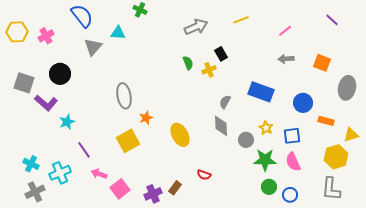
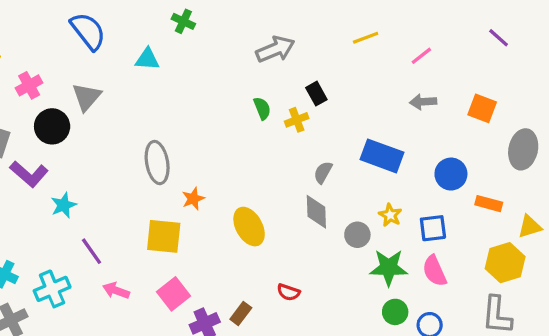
yellow line: (241, 20) -> (366, 38), moved
pink cross: (46, 36) -> (29, 85), moved
gray triangle: (93, 47) -> (87, 97), moved
yellow square: (128, 141) -> (164, 236), turned 35
pink square: (120, 189) -> (174, 294), moved

